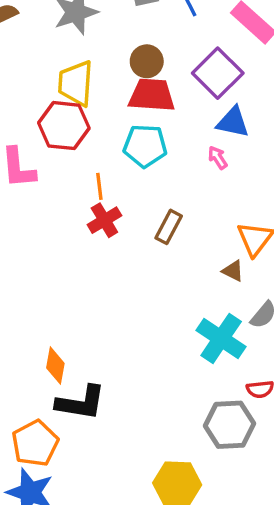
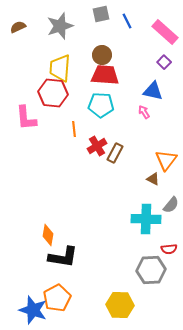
purple square: (218, 73) -> (164, 62), moved, size x0.5
red cross: (104, 220) -> (97, 146), moved
cyan cross: (221, 339) -> (146, 219), turned -32
orange pentagon: (35, 443) -> (57, 298), moved

